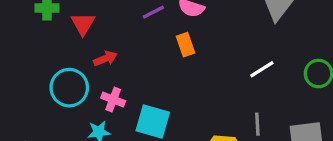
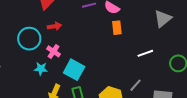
orange rectangle: (186, 45) -> (117, 28), moved
gray line: (257, 124) -> (135, 85), turned 32

